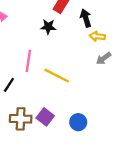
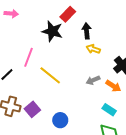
black star: (48, 27) -> (52, 31), size x1.5
gray arrow: (104, 58) -> (93, 80), moved

